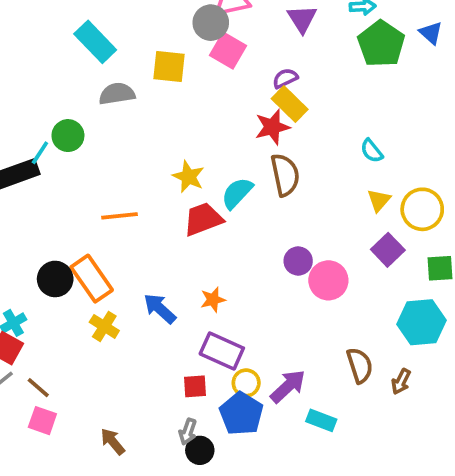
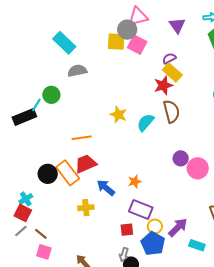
yellow square: (169, 67) -> (116, 42), moved
red trapezoid: (203, 219) -> (86, 164), moved
yellow cross: (104, 326) -> (86, 208), moved, turned -35

